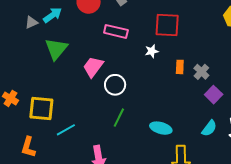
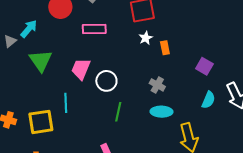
white star: (152, 51) -> (146, 38), moved
gray cross: (201, 72) -> (157, 85), moved
cyan line: (66, 130) -> (66, 103), moved, turned -48

